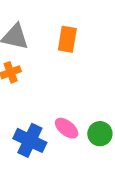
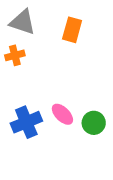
blue cross: (30, 140) -> (26, 122), turned 36

